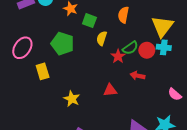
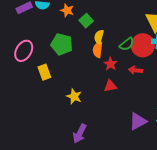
orange semicircle: (123, 15) -> (98, 50), moved
green square: (89, 21) -> (86, 21), turned 32
red circle: (147, 50) -> (143, 45), size x1.5
red star: (118, 56) -> (111, 64), moved

